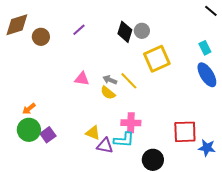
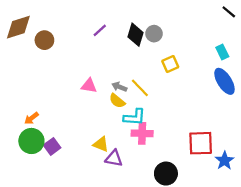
purple line: (79, 30) -> (100, 30), moved
yellow square: (157, 59) -> (170, 64), size x0.6
cyan L-shape: (124, 140) -> (134, 117), moved
blue star: (207, 148) -> (224, 161), turned 30

